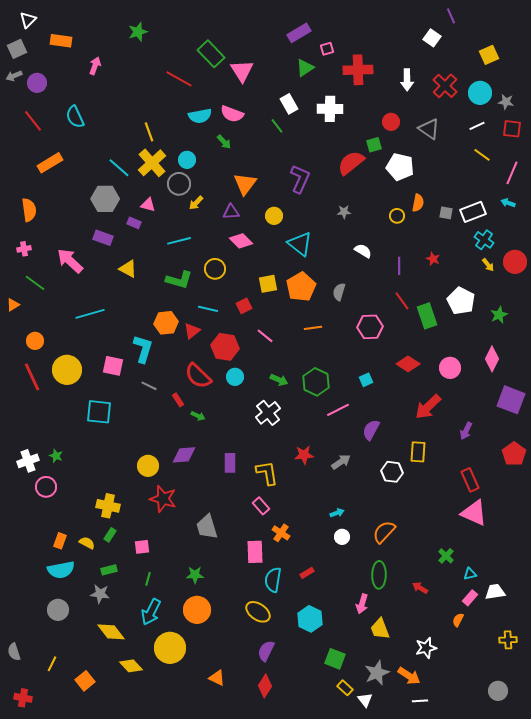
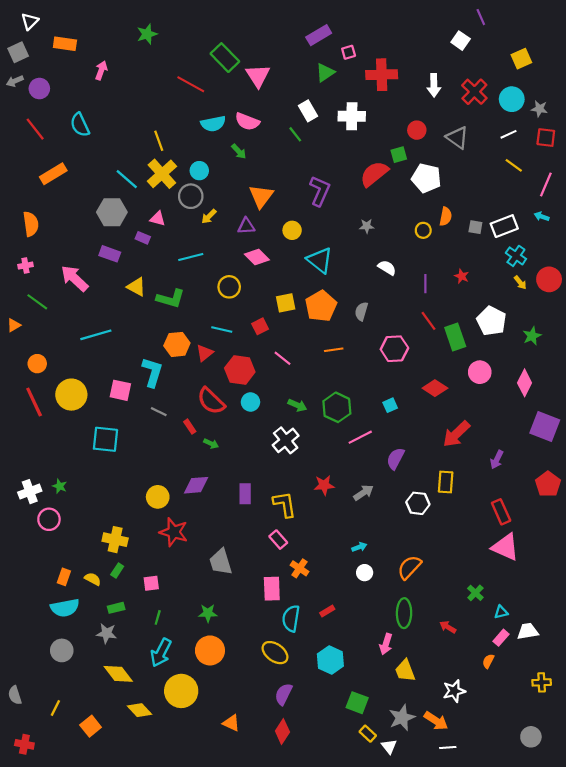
green L-shape: (179, 280) -> (171, 299), moved
pink circle: (450, 368) -> (480, 372), moved

